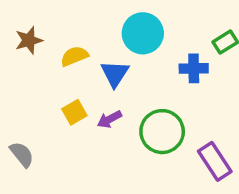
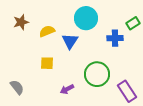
yellow square: (74, 112) -> (47, 63), turned 32
purple arrow: (109, 119) -> (67, 89), moved

